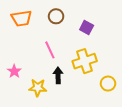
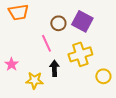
brown circle: (56, 16) -> (58, 23), moved
purple square: (87, 28) -> (82, 21), size x1.5

